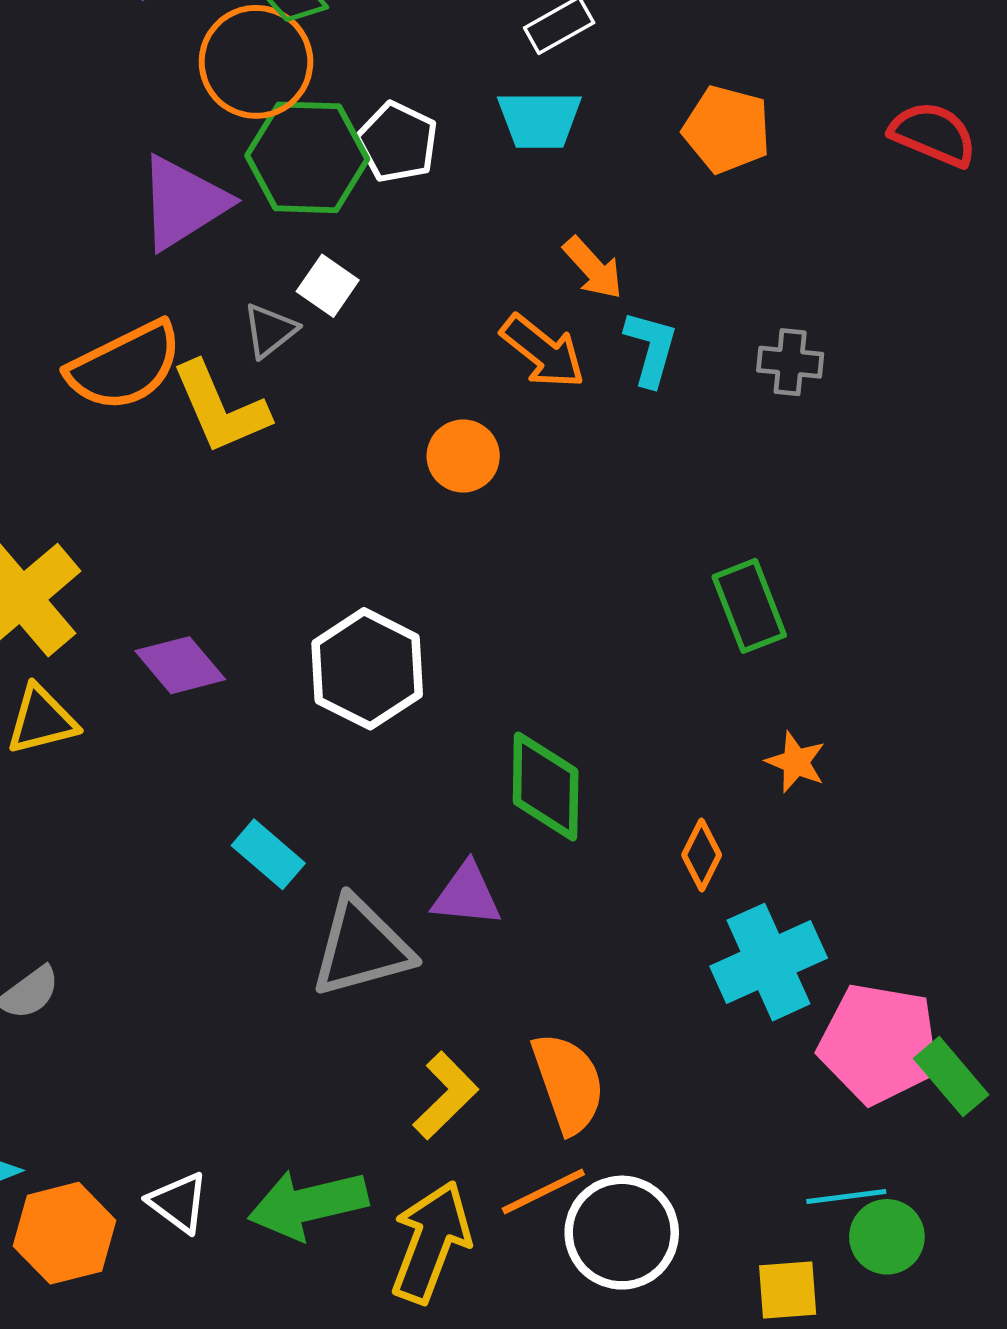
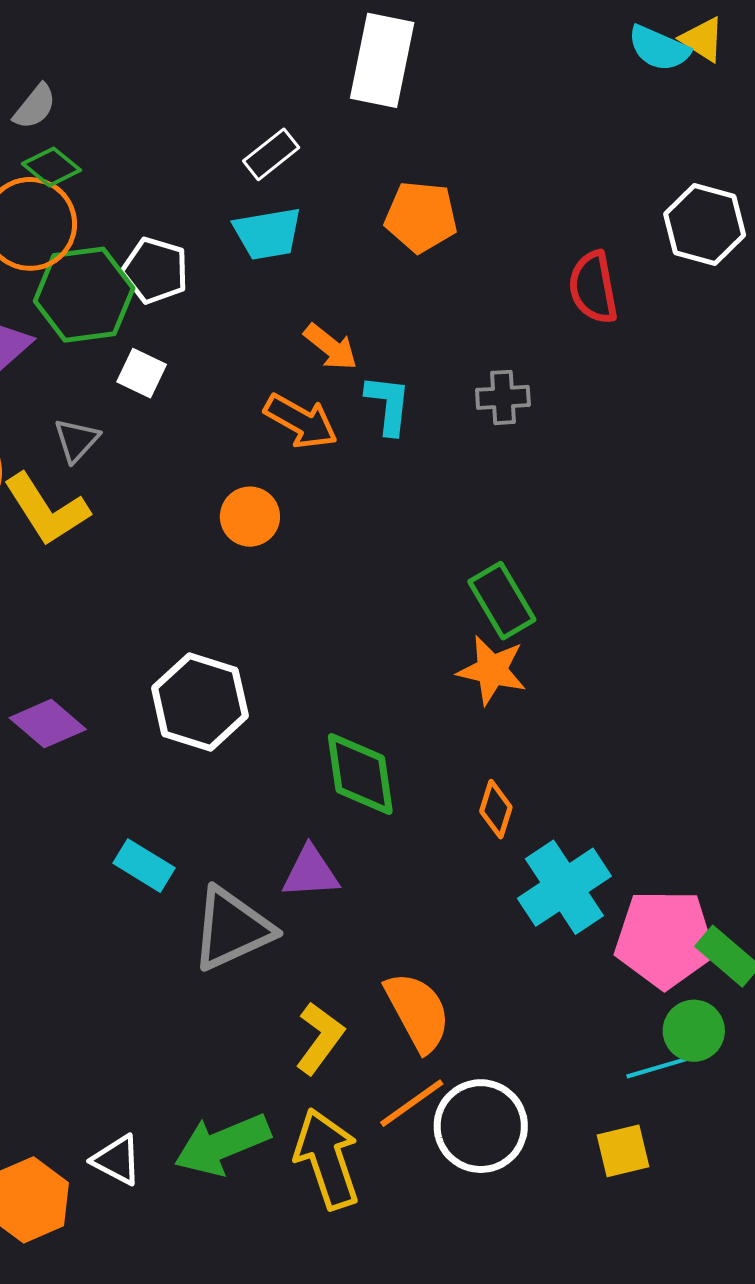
red semicircle: (933, 134) -> (593, 287), moved, turned -114
white square: (328, 286) -> (142, 373), moved
orange star: (796, 762) -> (492, 670), moved, size x1.4
green circle: (887, 1237) -> (694, 1031), moved
yellow arrow: (431, 1242) -> (327, 1159), turned -30

